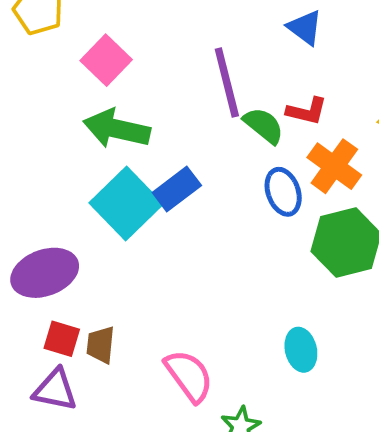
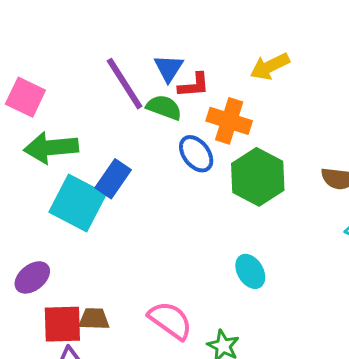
blue triangle: (305, 28) -> (169, 68), moved, turned 44
purple ellipse: (45, 273) -> (32, 277), size x0.7
red square: (62, 339) -> (62, 324), size x1.4
brown trapezoid: (101, 345) -> (94, 319), turned 104

